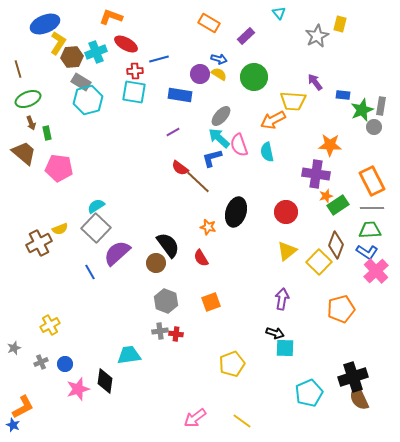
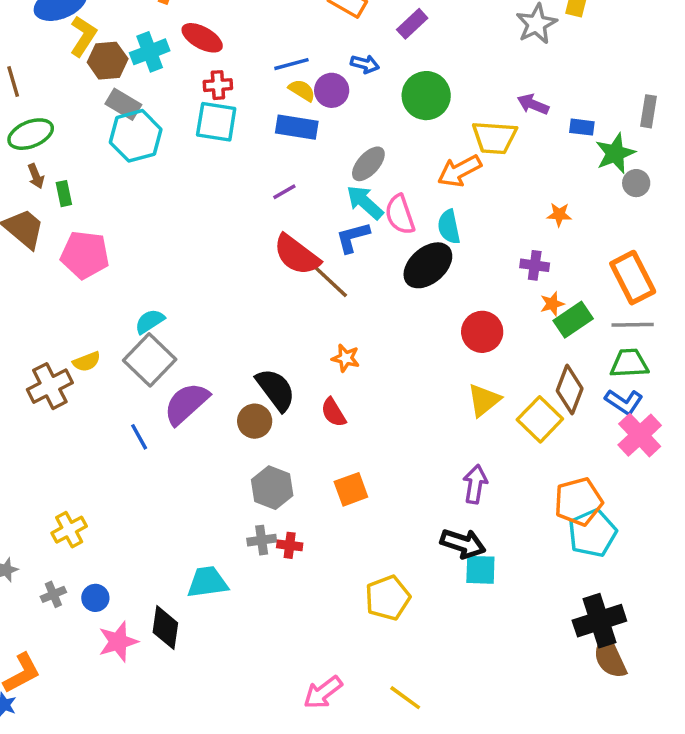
blue line: (159, 59) -> (291, 64), moved
yellow semicircle: (219, 74) -> (302, 90), moved
purple arrow: (315, 82) -> (533, 104), turned -30
gray rectangle: (381, 106) -> (648, 111), moved
orange star: (330, 145) -> (559, 215), size x0.6
red semicircle: (180, 168) -> (297, 255), size x1.6
purple cross: (316, 174) -> (535, 265), size x0.6
black ellipse: (236, 212) -> (428, 265), moved, turned 32
black arrow: (275, 333) -> (463, 544), size x1.4
cyan pentagon: (309, 393) -> (592, 533), moved

